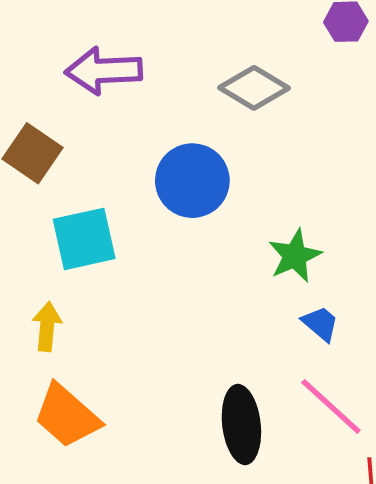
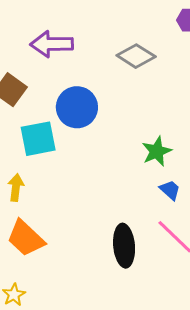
blue circle: (192, 181) -> (77, 107), moved

